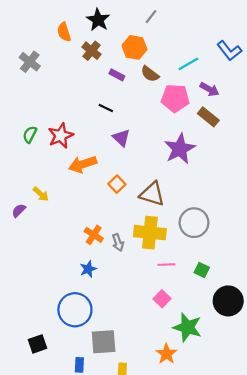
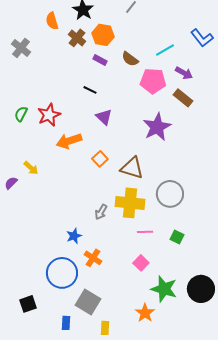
orange hexagon: (134, 47) -> (103, 35), moved
orange cross: (94, 235) -> (93, 258), moved
gray arrow: (118, 243) -> (101, 212), turned 49
black circle: (228, 301) -> (201, 289), moved
gray square: (104, 342) -> (88, 302), turned 35

